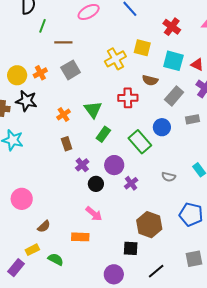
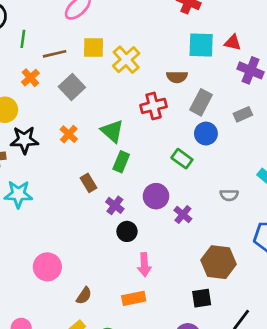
yellow square: (142, 48) -> (94, 48), moved
orange cross: (40, 73) -> (30, 78), moved
gray rectangle: (174, 96) -> (201, 102), moved
orange cross: (64, 115) -> (69, 134), moved
green rectangle: (103, 134) -> (121, 162), moved
green rectangle: (140, 142) -> (182, 159), size x0.7
black circle: (96, 184) -> (127, 231), moved
pink arrow: (94, 214) -> (144, 265), turned 60

